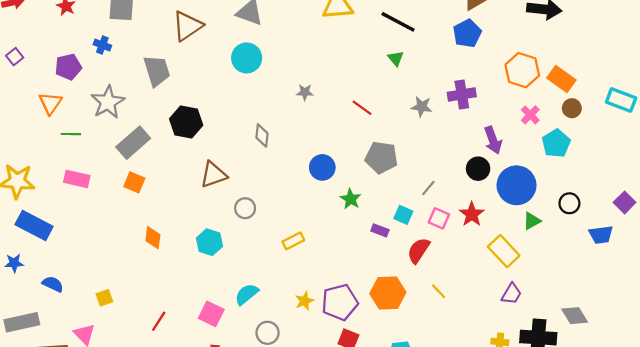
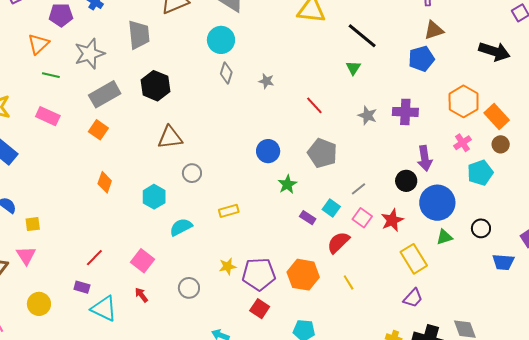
gray diamond: (262, 135) -> (226, 73), moved
cyan semicircle: (247, 294) -> (181, 227), moved
yellow square: (104, 298) -> (33, 224), moved

